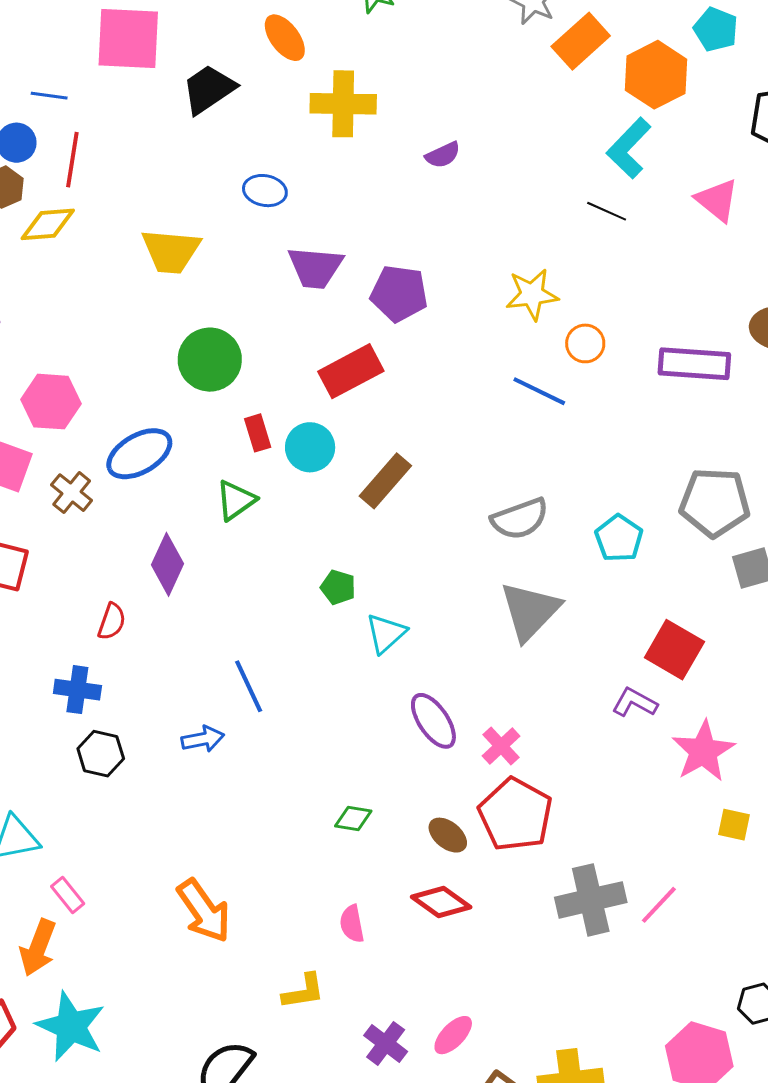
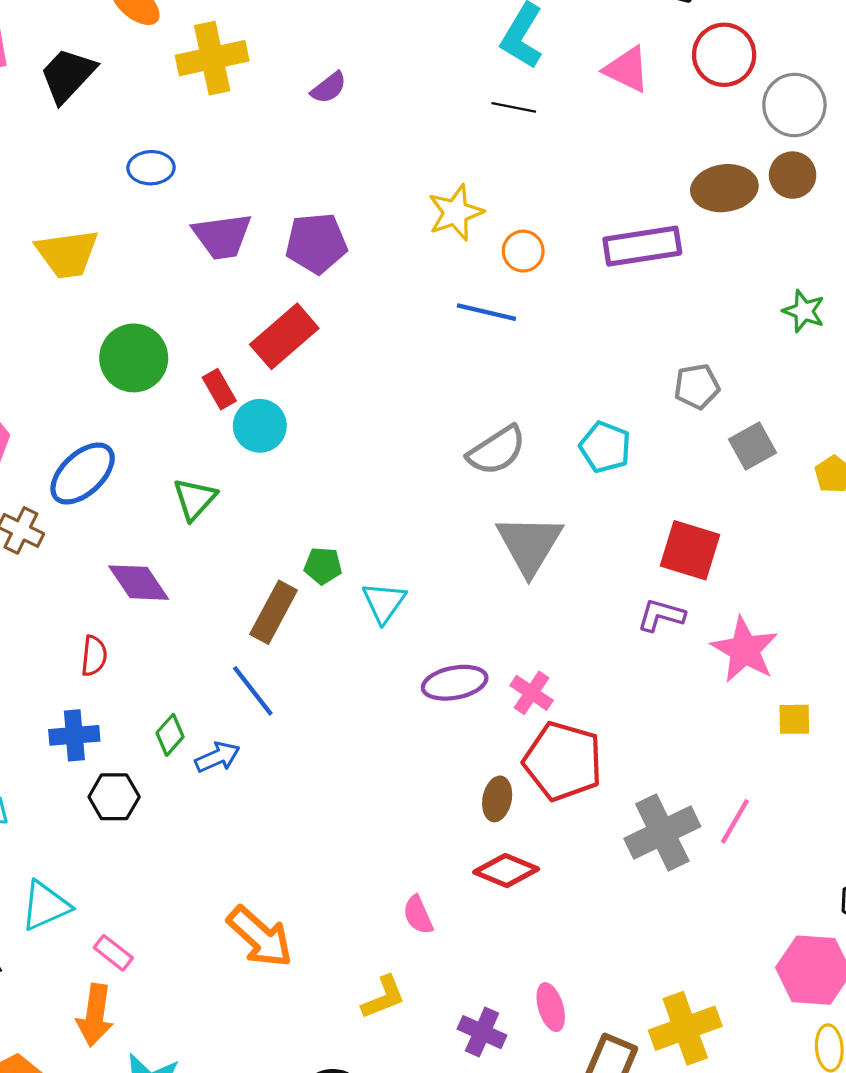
red rectangle: (258, 433) -> (219, 389), moved
brown rectangle: (385, 481) -> (274, 612), moved
gray pentagon: (715, 502) -> (697, 386), size x0.6
purple diamond: (168, 564) -> (139, 583), turned -46
purple ellipse: (433, 721) -> (455, 683), turned -54
green diamond: (353, 818) -> (170, 735), moved, turned -45
brown ellipse: (448, 835) -> (497, 799), turned 75
pink ellipse: (453, 1035) -> (551, 1007), turned -48

